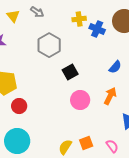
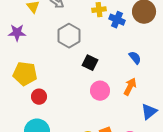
blue semicircle: (115, 67) -> (135, 58), turned -80
black square: (70, 72) -> (90, 63), turned -35

